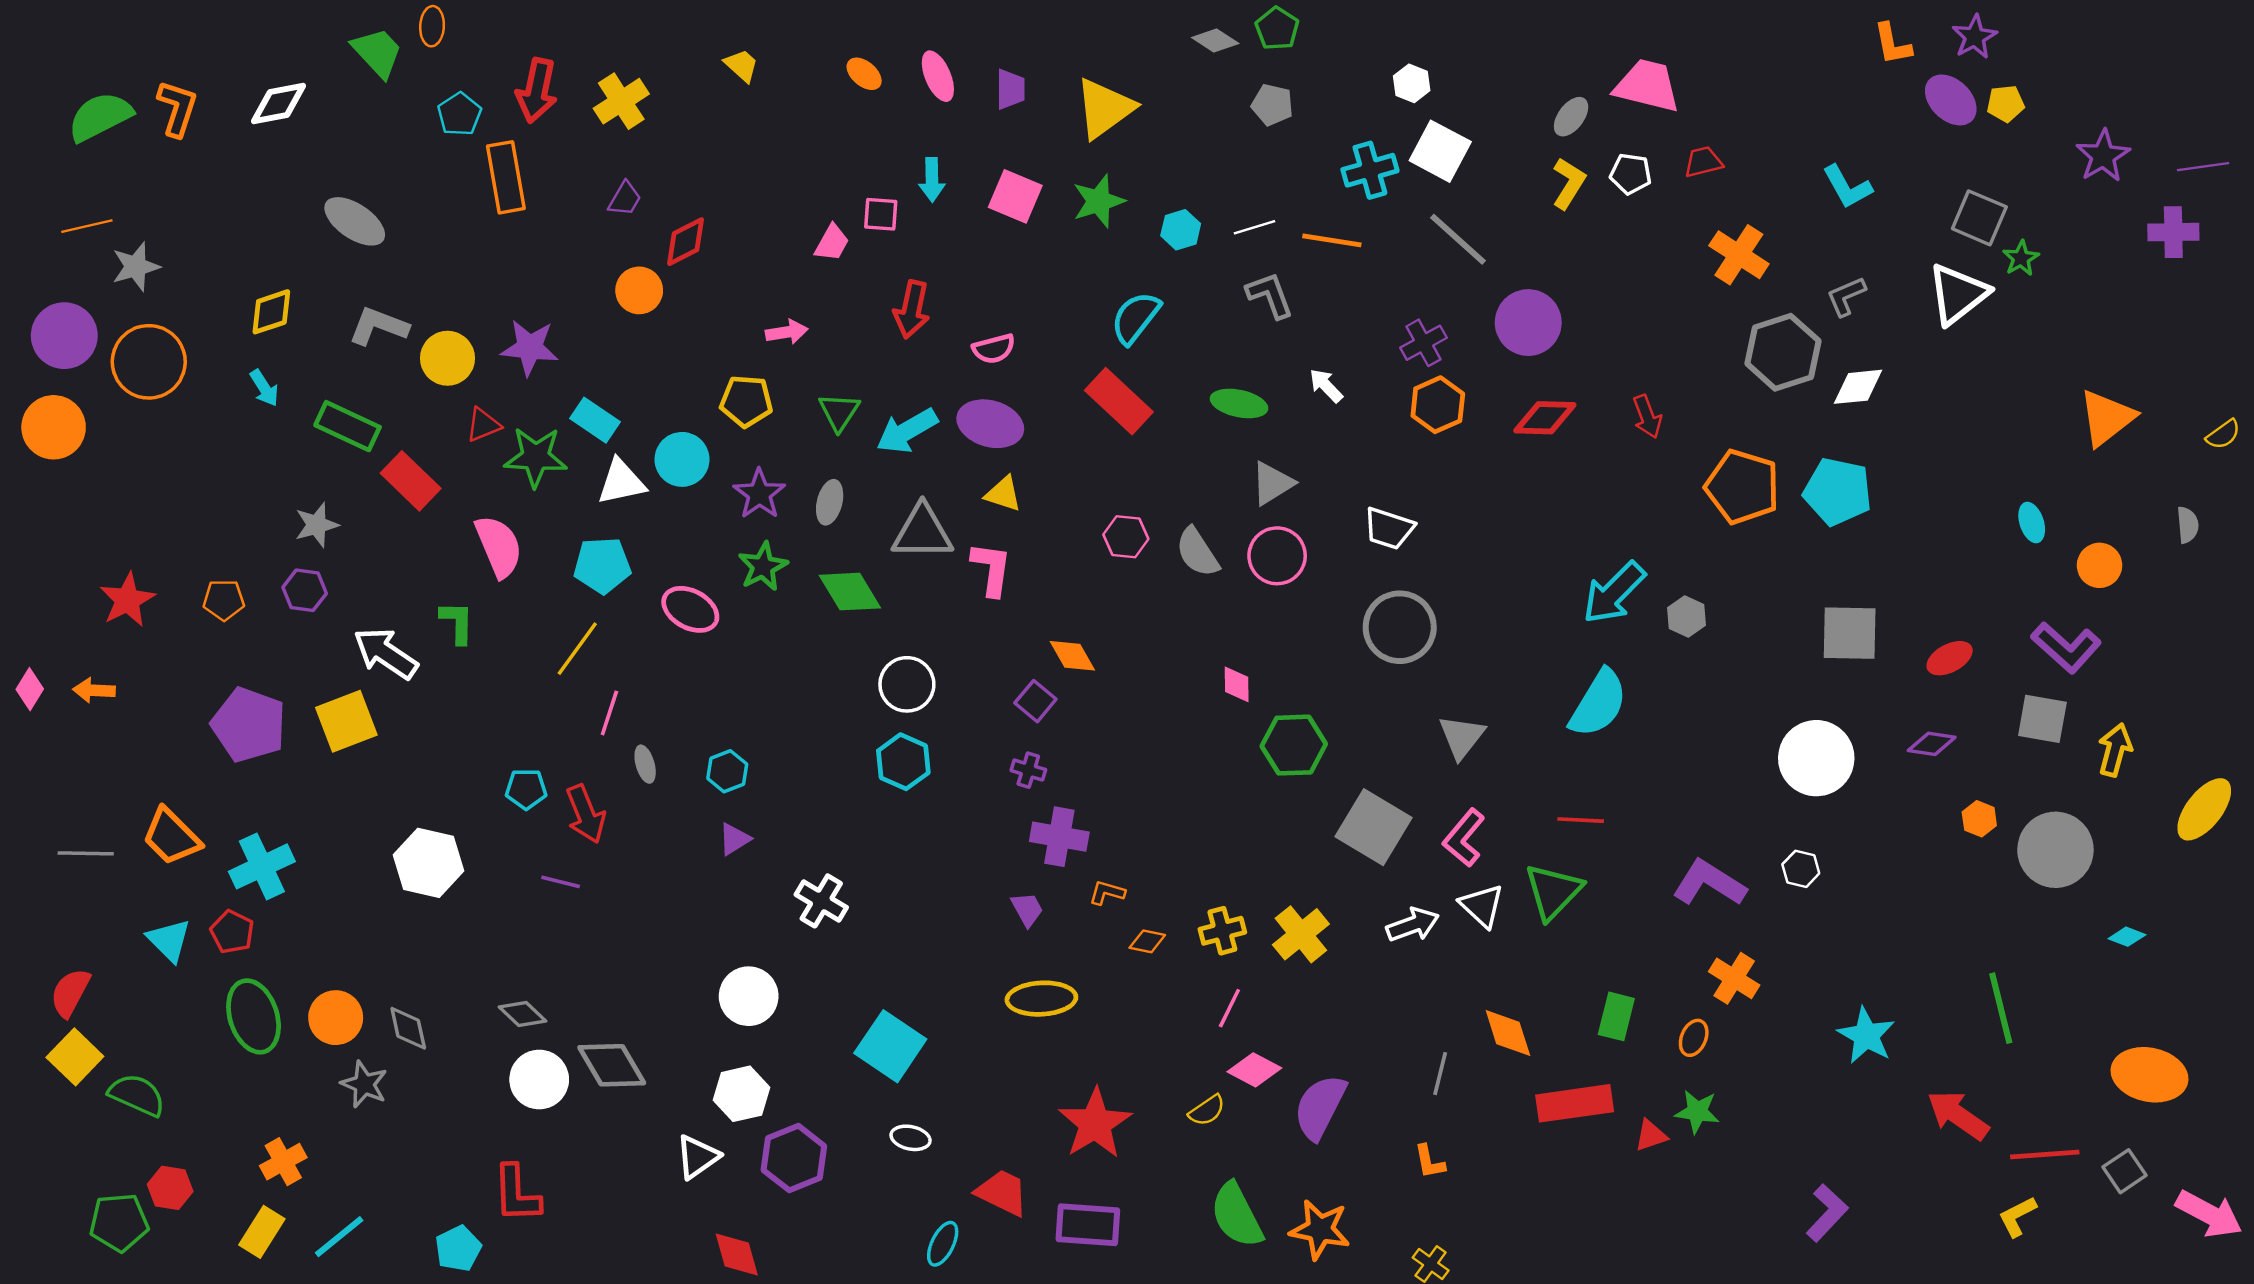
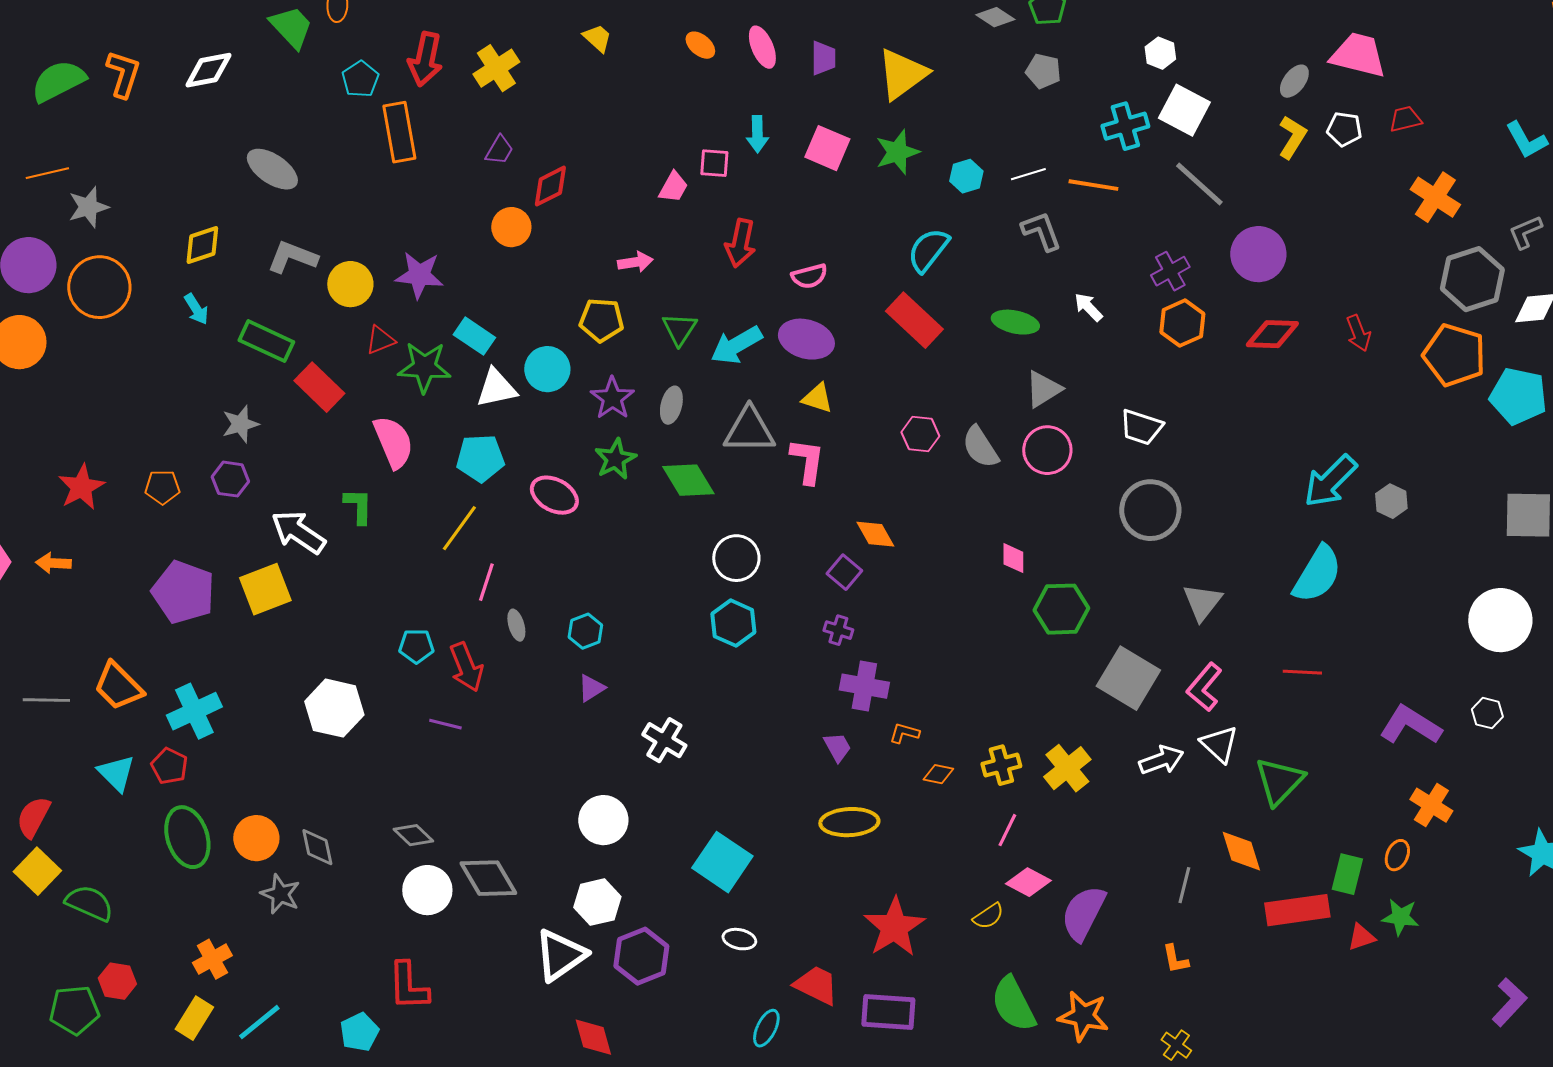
orange pentagon: (1742, 487) -> (1454, 355), moved
green triangle: (1553, 891) -> (1279, 781), moved
green rectangle: (1616, 1016) -> (1347, 874), moved
white triangle: (697, 1157) -> (560, 955), size x1.4

